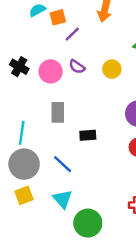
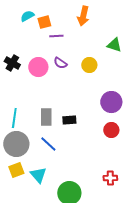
purple line: (72, 34) -> (56, 36), turned 40
gray rectangle: (58, 112) -> (46, 117), moved
cyan triangle: (63, 199) -> (38, 175), moved

